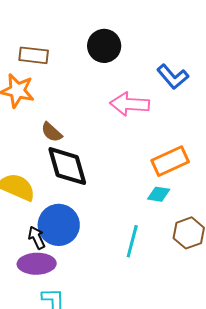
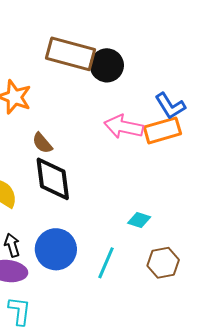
brown rectangle: (34, 55) -> (71, 54), moved, size x1.6
orange rectangle: (170, 161) -> (162, 130), moved
blue circle: (59, 225) -> (56, 249), moved

